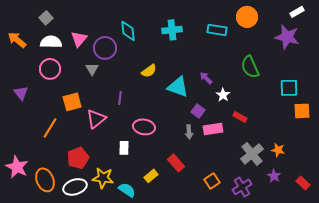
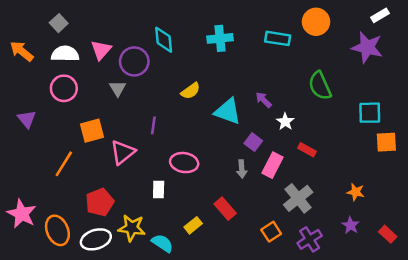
pink rectangle: (213, 129) -> (272, 165), turned -54
gray cross: (252, 154) -> (298, 198), moved

